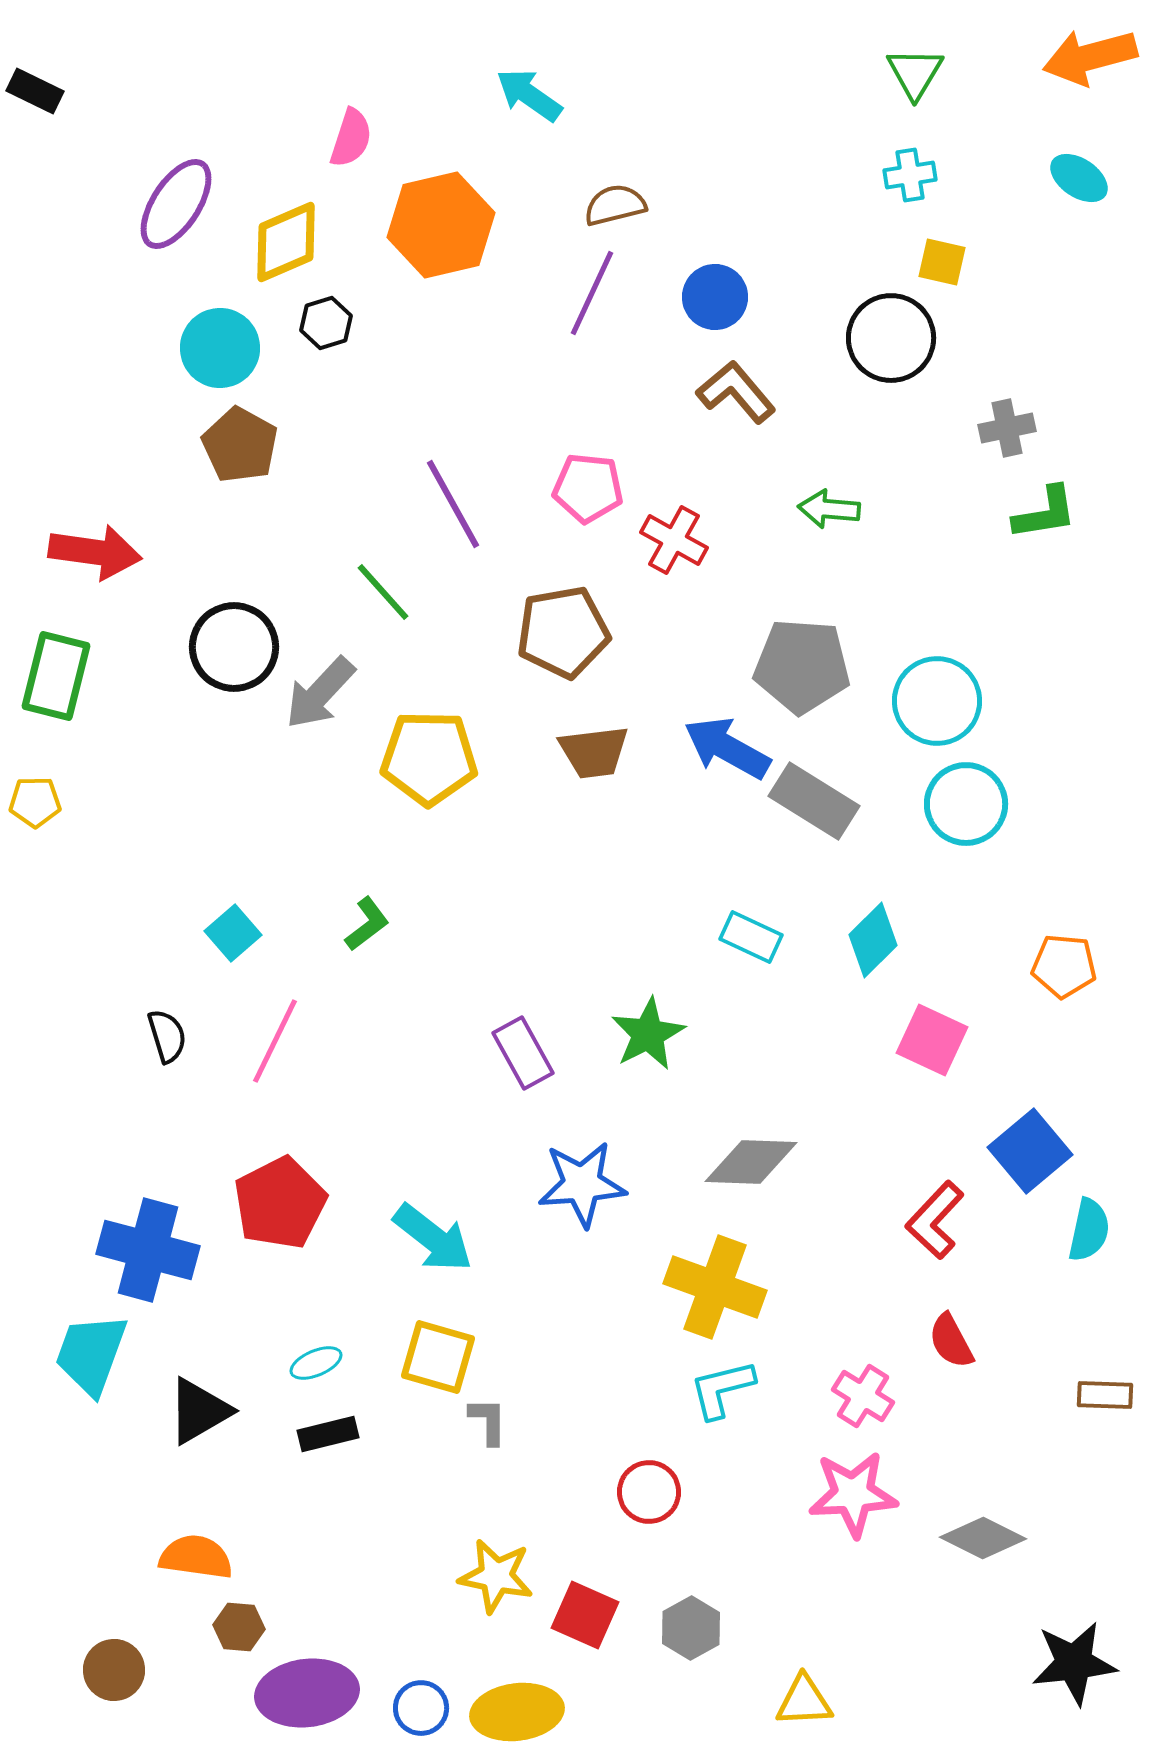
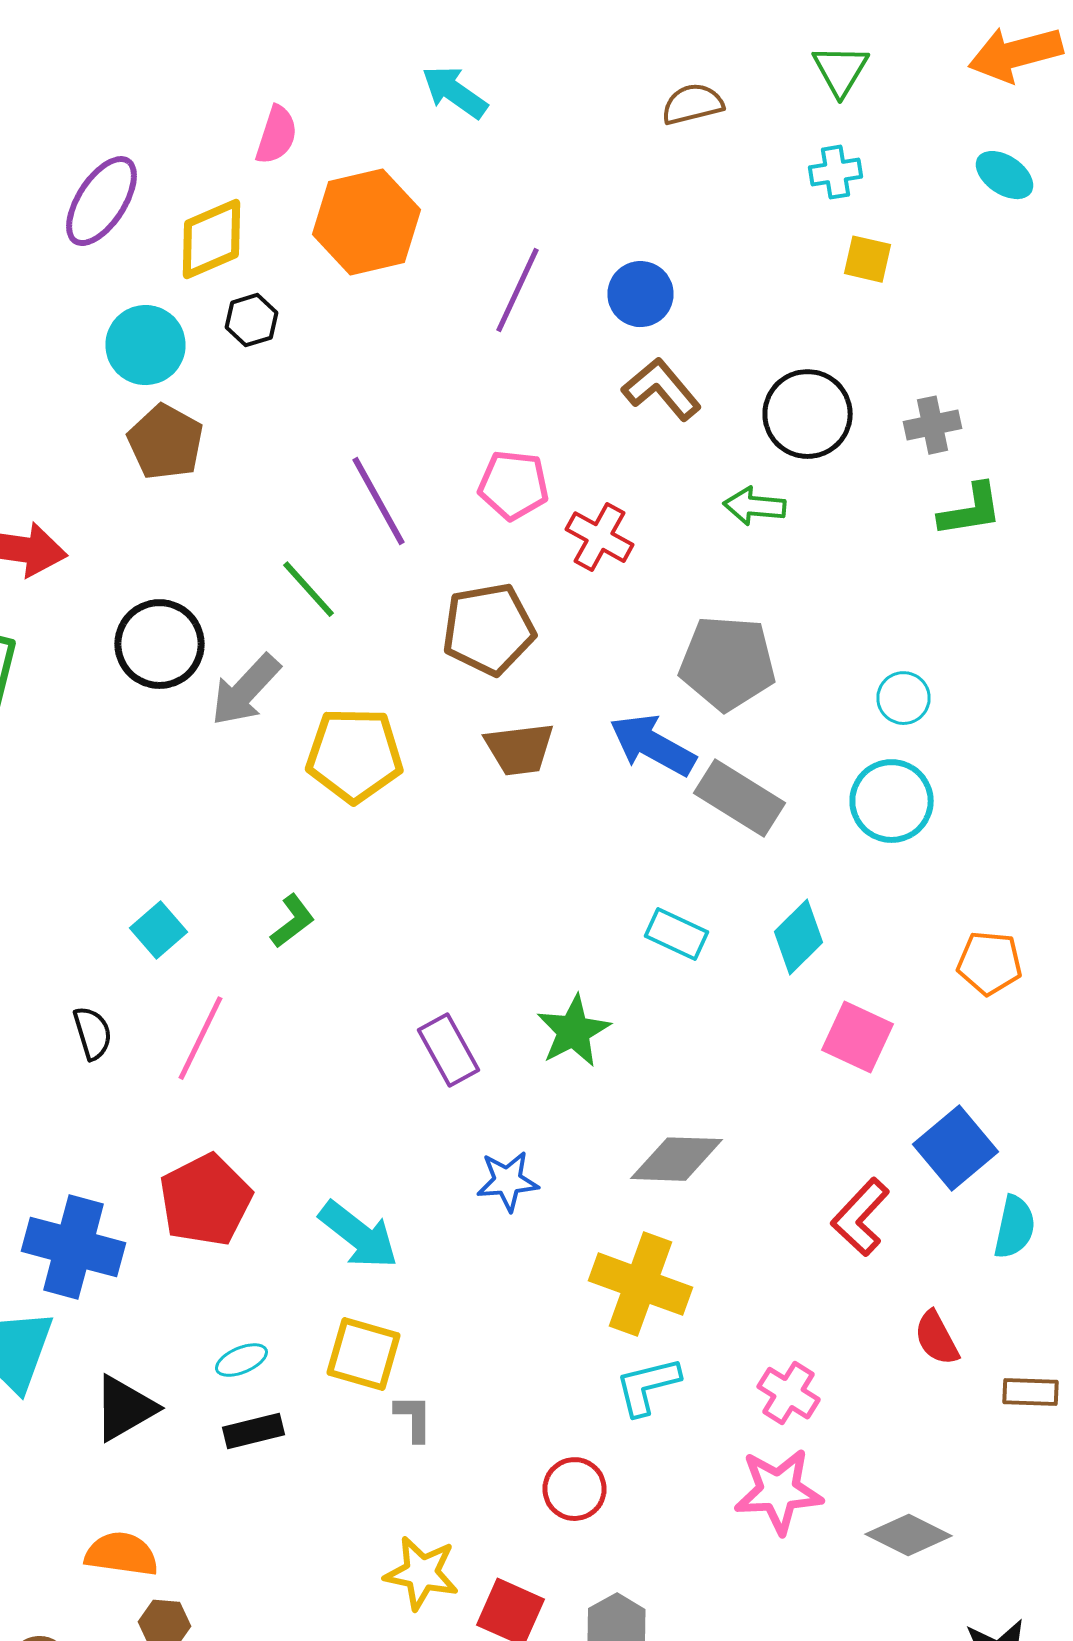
brown semicircle: (615, 205) -> (692, 104), moved
black circle: (891, 338) -> (808, 414), moved
cyan circle: (937, 701) -> (904, 698), moved, size x0.6
blue star: (582, 1184) -> (508, 1181), size x0.7
red semicircle: (951, 1341) -> (936, 1338), moved

